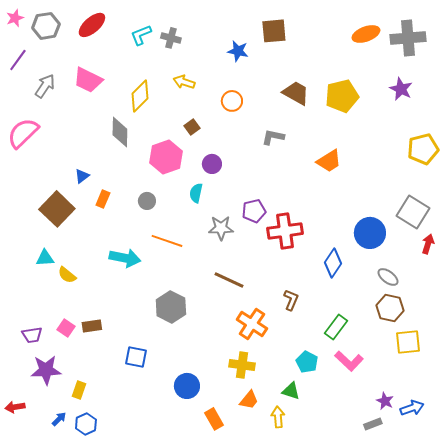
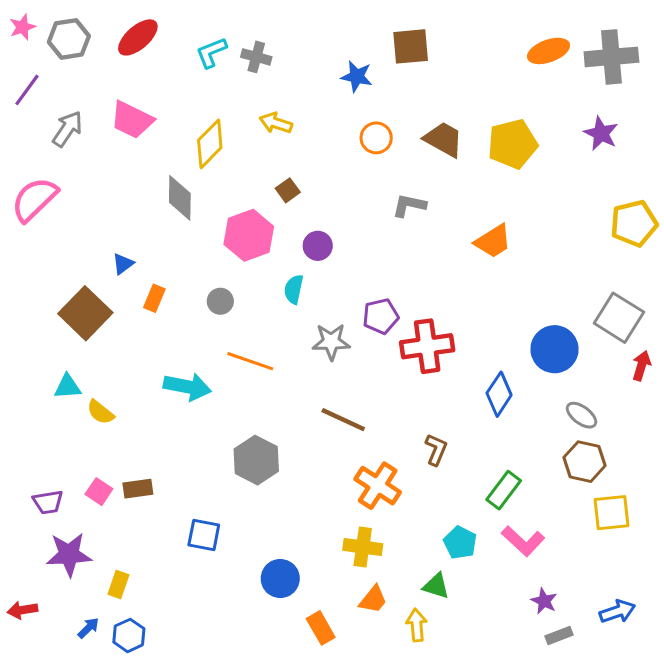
orange circle: (232, 101) -> (376, 138), moved
purple star: (385, 401) -> (544, 601), moved

